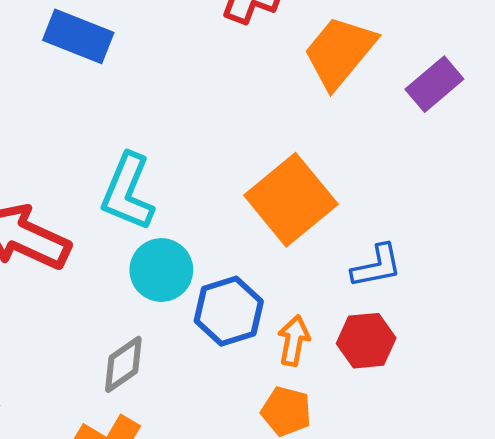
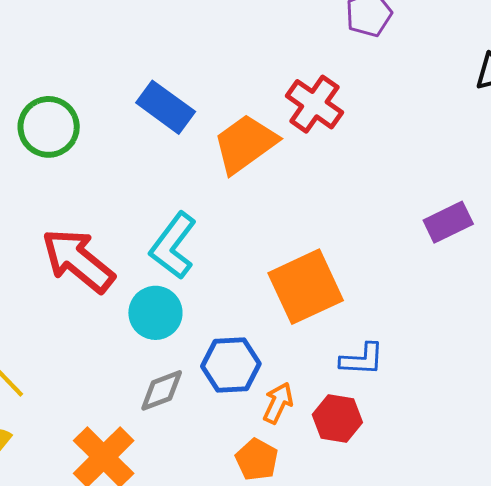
orange trapezoid: (340, 52) -> (245, 144), moved
cyan circle: (161, 270) -> (155, 313), moved
gray diamond: (123, 364) -> (162, 390), moved

